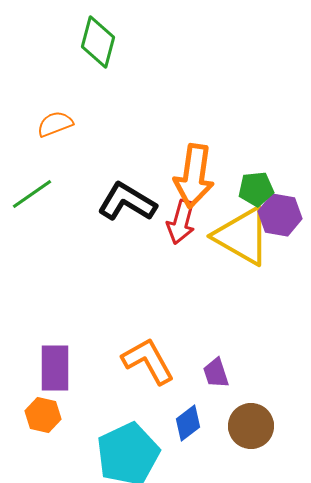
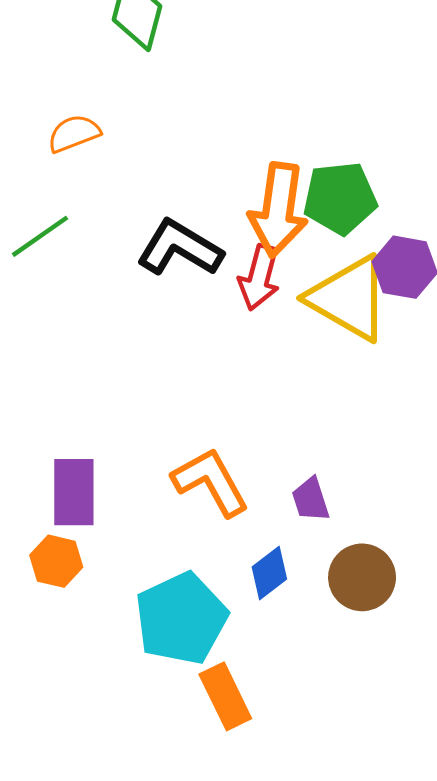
green pentagon: (256, 189) -> (340, 198), moved, size x1.4

